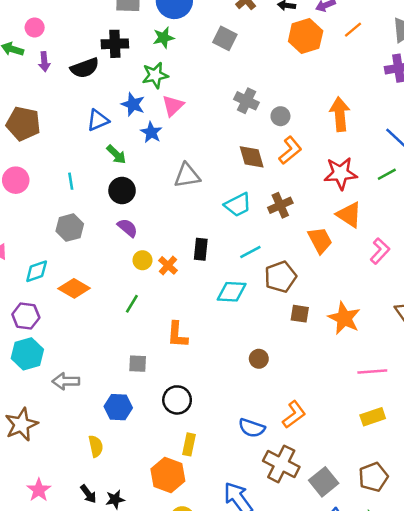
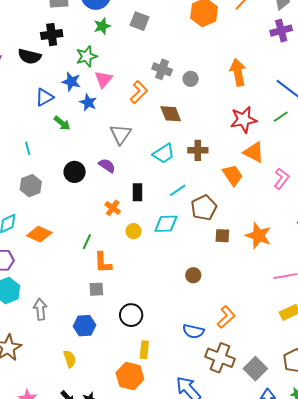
green star: (164, 38) -> (102, 26), moved
black semicircle: (85, 68) -> (30, 56), turned 40
orange L-shape: (290, 150) -> (139, 92), moved
gray triangle: (187, 176) -> (121, 134), turned -40
black circle: (122, 191) -> (75, 172), moved
brown cross: (280, 205) -> (198, 150), turned 30
purple semicircle: (127, 228) -> (107, 166), moved
yellow circle: (142, 260) -> (134, 231), moved
orange L-shape: (177, 335) -> (103, 262), moved
gray arrow: (66, 381) -> (40, 309), turned 90

